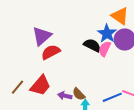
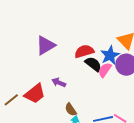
red semicircle: (51, 52) -> (84, 51), moved
brown line: (17, 87) -> (11, 100), moved
purple arrow: (65, 96) -> (59, 82), moved

